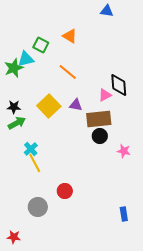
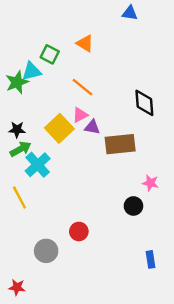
pink triangle: (105, 95) -> (80, 115), moved
black circle: (100, 136) -> (133, 206), moved
cyan cross: (31, 149) -> (38, 165), moved, size x1.5
yellow line: (35, 163) -> (19, 197), moved

